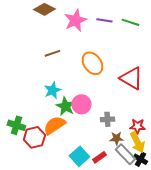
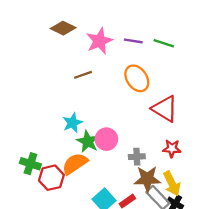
brown line: (52, 53) -> (83, 75), moved
orange ellipse: (92, 63) -> (137, 78), moved
red star: (137, 126) -> (172, 148), moved
brown star: (116, 138) -> (147, 179), size x1.6

